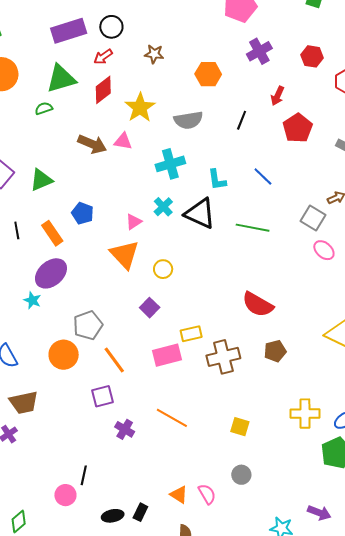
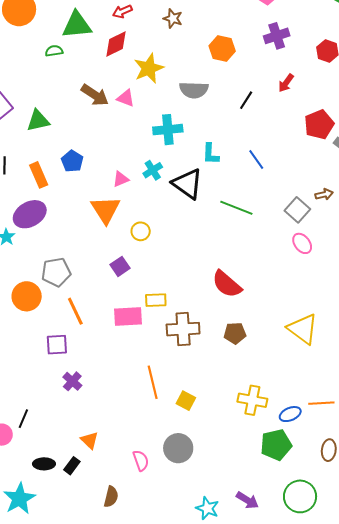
red pentagon: (298, 128) -> (319, 125), moved
orange line: (172, 418) -> (153, 382), moved, turned 36
gray circle: (241, 475) -> (178, 448), size x1.5
orange triangle: (179, 495) -> (90, 440), moved

